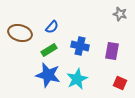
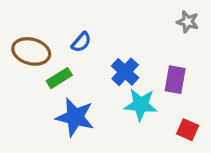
blue cross: (80, 46) -> (125, 72), turned 30
green rectangle: (49, 50) -> (59, 78), moved
cyan star: (77, 79) -> (141, 105), moved, turned 30

